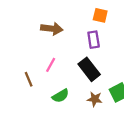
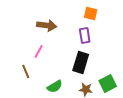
pink line: (51, 65) -> (39, 51), moved
black rectangle: (89, 69) -> (81, 62), turned 55

